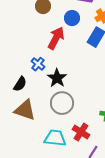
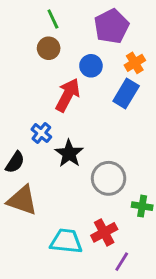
gray circle: (62, 103) -> (109, 178), moved
red cross: (81, 132) -> (104, 232), turned 30

